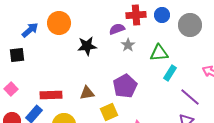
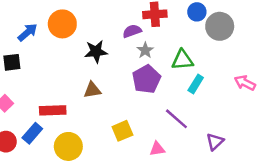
blue circle: (162, 15) -> (197, 12), moved
purple pentagon: (125, 86) -> (146, 79), moved
brown triangle: (87, 93) -> (92, 90), moved
purple line: (190, 97) -> (176, 119), moved

